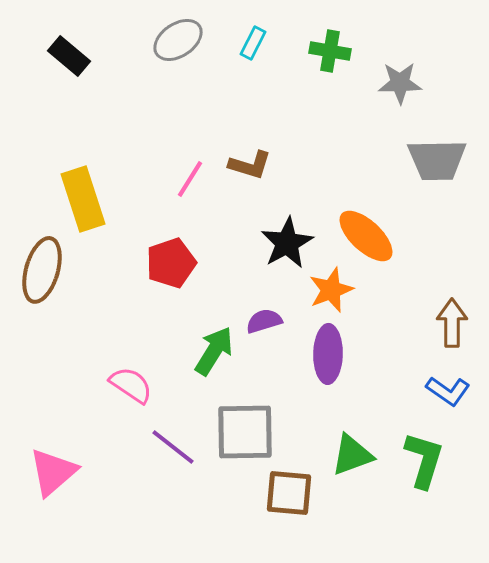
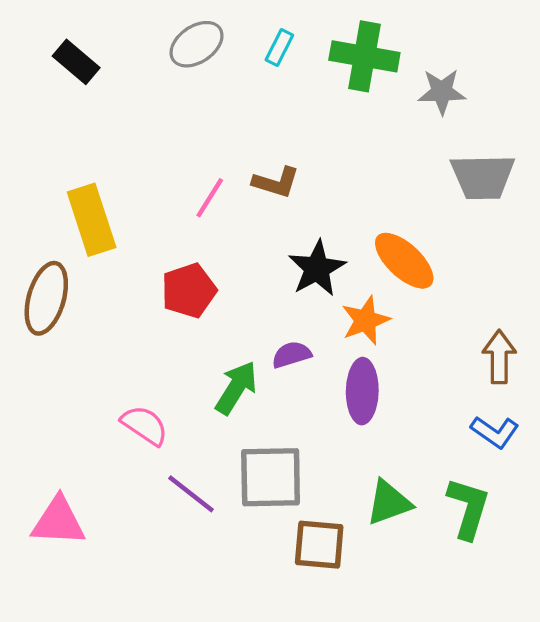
green cross: (330, 51) -> (364, 56), size x1.5
pink triangle: (53, 472) -> (58, 521), turned 44

